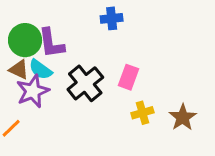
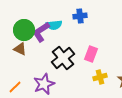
purple L-shape: (51, 43) -> (41, 32), turned 65
cyan semicircle: (40, 69) -> (54, 25), moved, turned -42
purple star: (33, 91) -> (44, 84), moved

